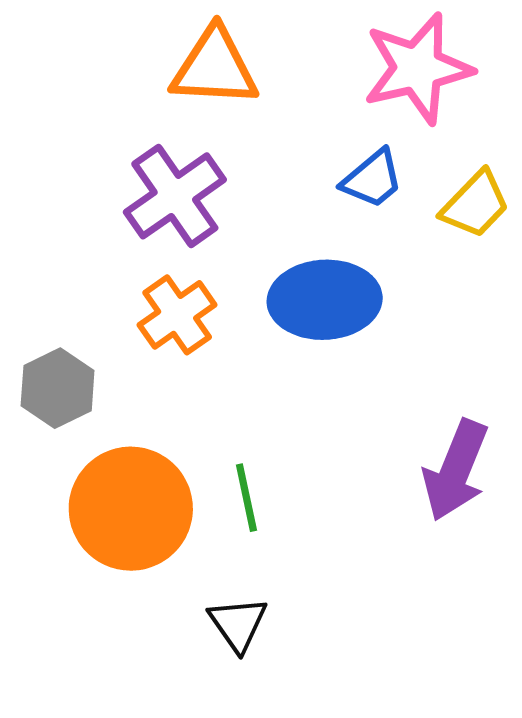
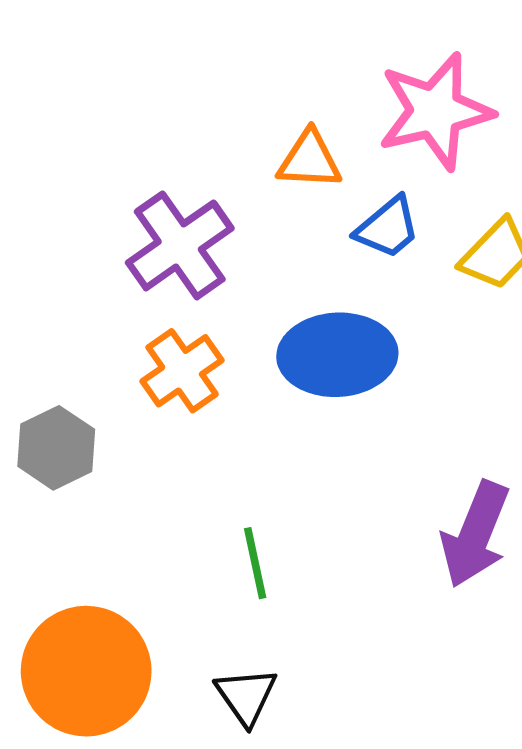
orange triangle: (214, 67) -> (309, 160), moved, size x0.7
orange circle: (131, 509) -> (86, 671), moved

